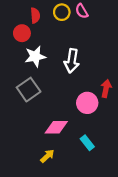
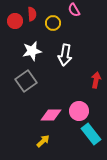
yellow circle: (62, 12) -> (53, 23), moved
red circle: (22, 33) -> (15, 21), moved
pink circle: (87, 103) -> (79, 111), moved
cyan rectangle: (87, 143) -> (91, 134), moved, size x1.5

